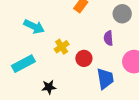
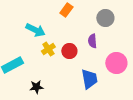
cyan arrow: (34, 27) -> (35, 30), moved
red circle: (84, 58) -> (69, 51), moved

